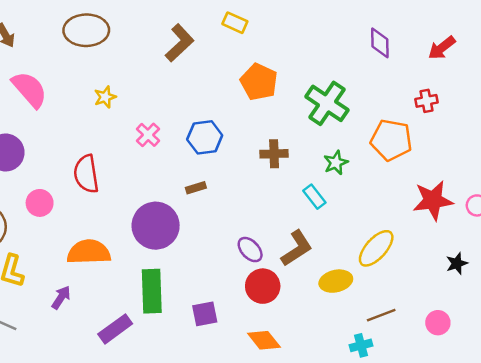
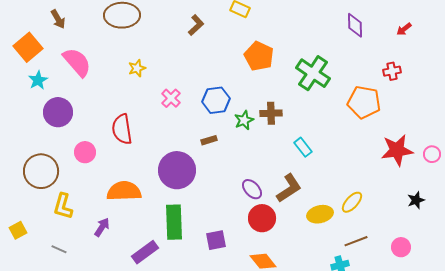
brown L-shape: (180, 43) -> (196, 25), size x0.7
red arrow: (442, 48) -> (404, 29), size x0.7
green star: (336, 163) -> (244, 120), moved
yellow ellipse: (376, 248) -> (352, 202), moved, size x0.7

